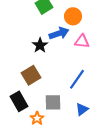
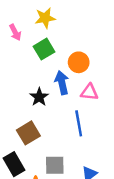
blue arrow: (59, 33) -> (62, 83), turned -84
blue line: (77, 79) -> (79, 123), moved, turned -45

